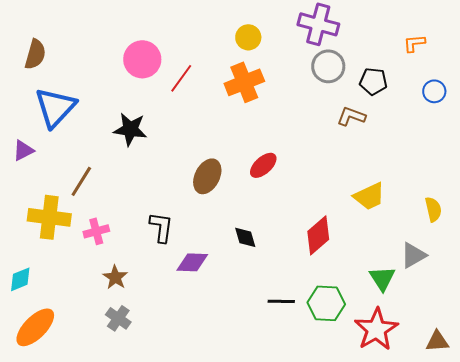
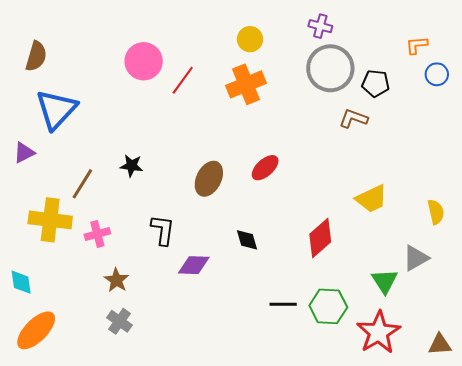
purple cross: (318, 24) -> (320, 26), size x0.6
gray circle: (328, 66) -> (330, 68), size x1.4
blue circle: (434, 91) -> (437, 74), moved
black star: (130, 129) -> (132, 166), moved, size x0.7
cyan diamond: (20, 279) -> (21, 282), turned -76

